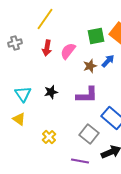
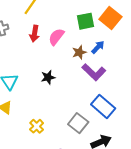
black star: (51, 92) -> (48, 77), moved
purple L-shape: (87, 95) -> (94, 72), moved, turned 45

